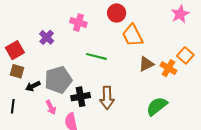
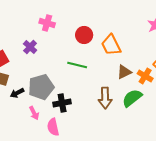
red circle: (117, 13) -> (84, 35), moved
pink cross: (78, 23) -> (47, 23), moved
brown arrow: (107, 98) -> (105, 98), moved
green semicircle: (157, 106) -> (132, 98), moved

